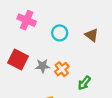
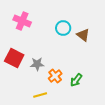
cyan circle: (60, 33) -> (63, 28), moved
orange cross: (62, 69) -> (55, 76), moved

